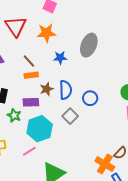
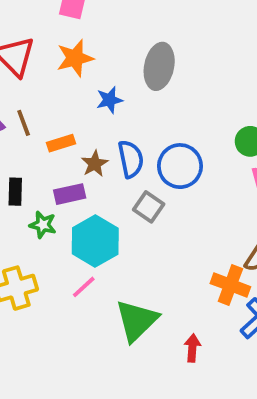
brown line: (29, 61) -> (24, 123), moved, turned 32
blue circle: (90, 98) -> (180, 166), size x1.5

